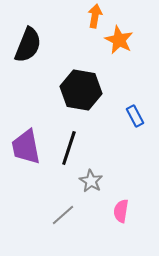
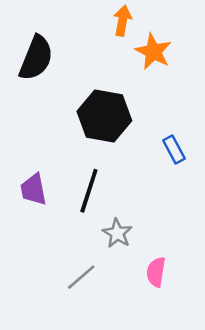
purple trapezoid: (26, 147) -> (34, 189), size x0.7

